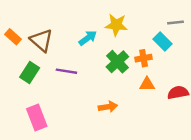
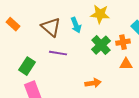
cyan arrow: (88, 38) -> (76, 25), turned 105
brown triangle: (41, 40) -> (51, 27), moved
green rectangle: (30, 72) -> (27, 66), moved

